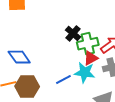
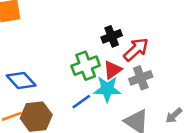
black cross: (73, 33) -> (112, 36), moved, turned 35
green cross: (88, 44) -> (86, 66), moved

